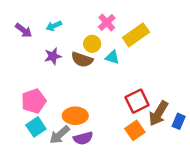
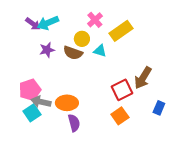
cyan arrow: (54, 26) -> (48, 23), size x1.5
purple arrow: (24, 30) -> (33, 24), moved
brown arrow: (158, 113) -> (143, 78), moved
gray arrow: (60, 135) -> (41, 102), moved, turned 54
purple semicircle: (83, 138) -> (74, 123), turned -90

